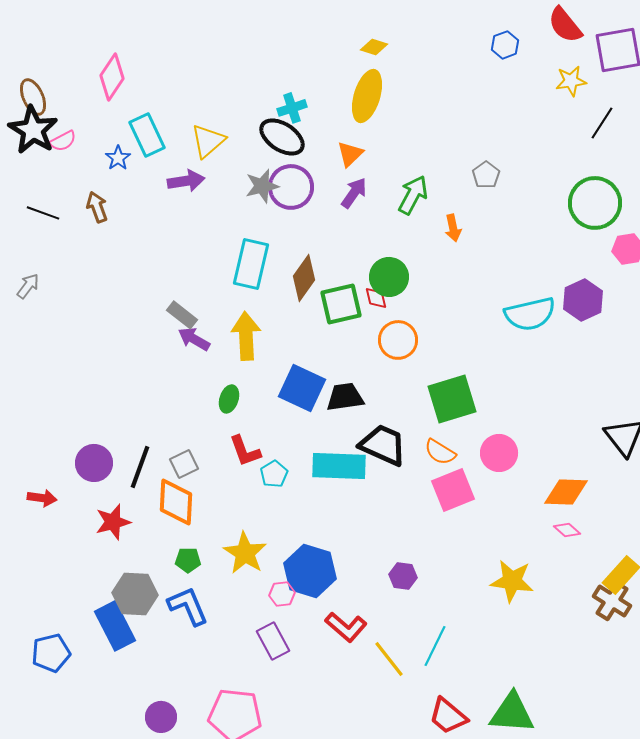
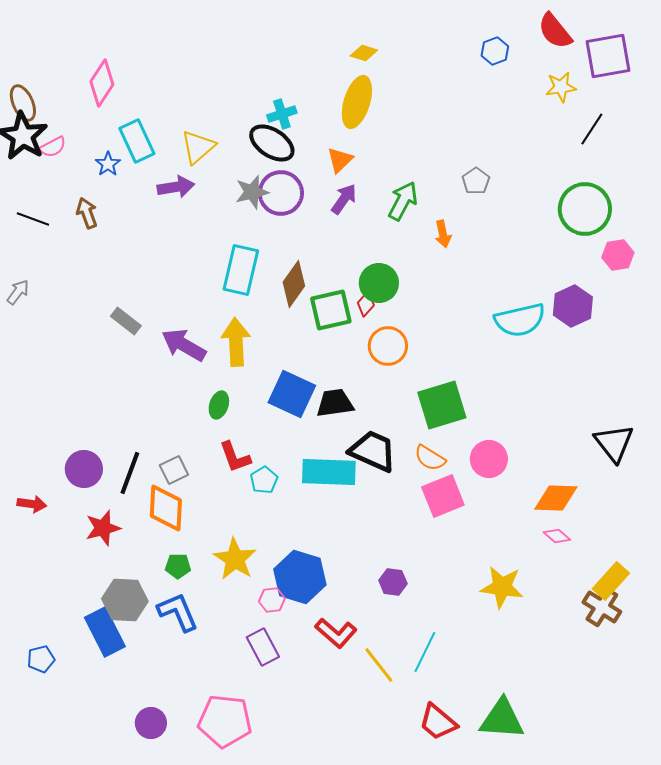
red diamond: (376, 298) -> (366, 304), turned 55
gray rectangle: (182, 315) -> (126, 321), moved
purple arrow: (194, 339) -> (184, 345), size x1.4
blue pentagon: (51, 653) -> (41, 659), size x0.7

